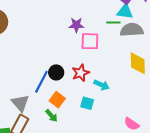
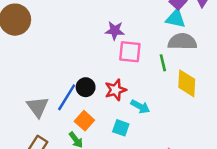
green line: (113, 22) -> (163, 63), moved, turned 72
gray triangle: (20, 103) -> (38, 107), moved

